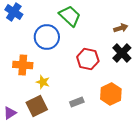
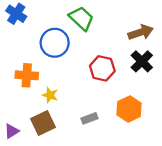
brown arrow: (121, 28) -> (141, 32), size x1.5

